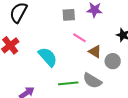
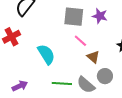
gray square: (69, 15) -> (74, 17), size x1.5
gray circle: (113, 61) -> (105, 76), moved

